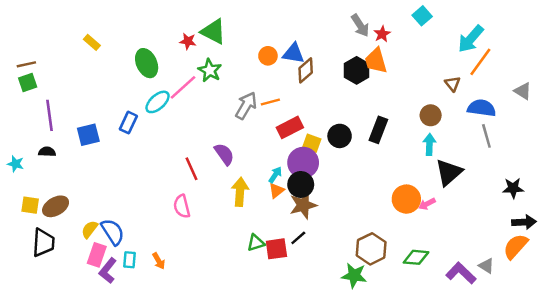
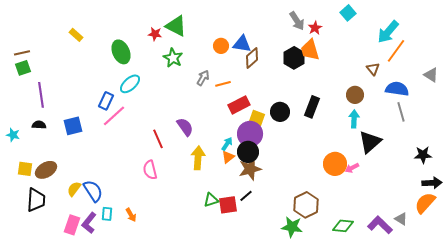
pink line: (183, 87) -> (114, 116), moved
gray arrow: (246, 106) -> (203, 78), moved, size x0.7
blue square: (88, 135) -> (73, 126), moved
pink rectangle: (97, 255) -> (72, 225), moved
green diamond: (416, 257) -> (343, 226), moved

